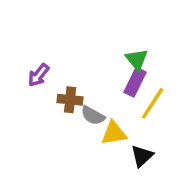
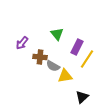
green triangle: (137, 59) -> (57, 34), moved
black triangle: (142, 156) -> (82, 97), moved

